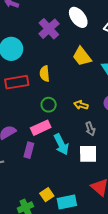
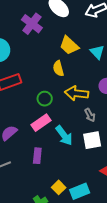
yellow semicircle: (45, 74) -> (58, 68), moved
yellow arrow: (81, 105) -> (77, 93), size x1.6
purple rectangle: (29, 150) -> (37, 156), moved

